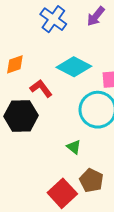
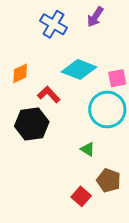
red square: (62, 193) -> (81, 196), size x0.7

